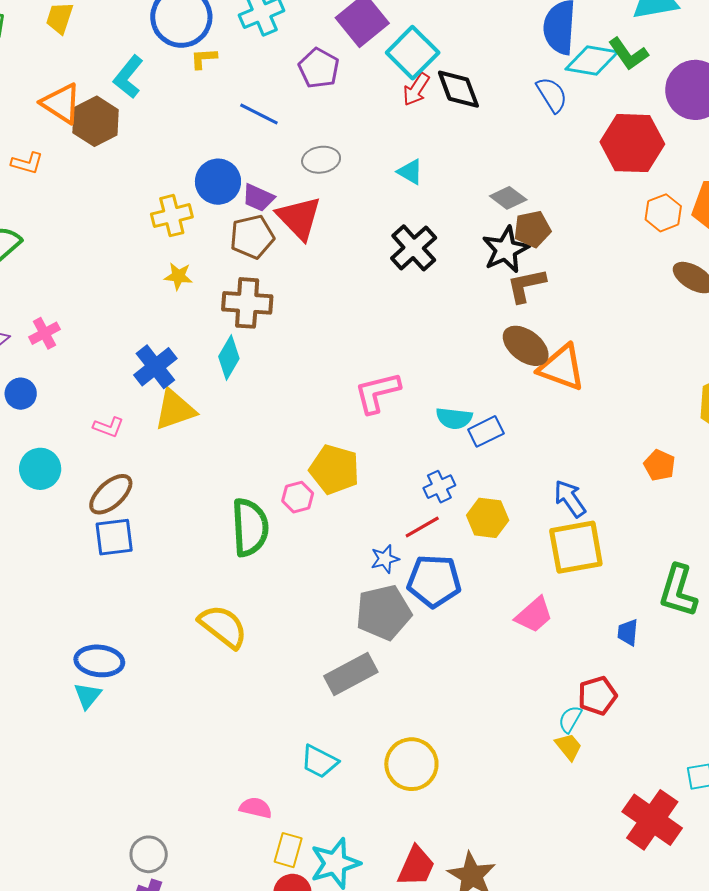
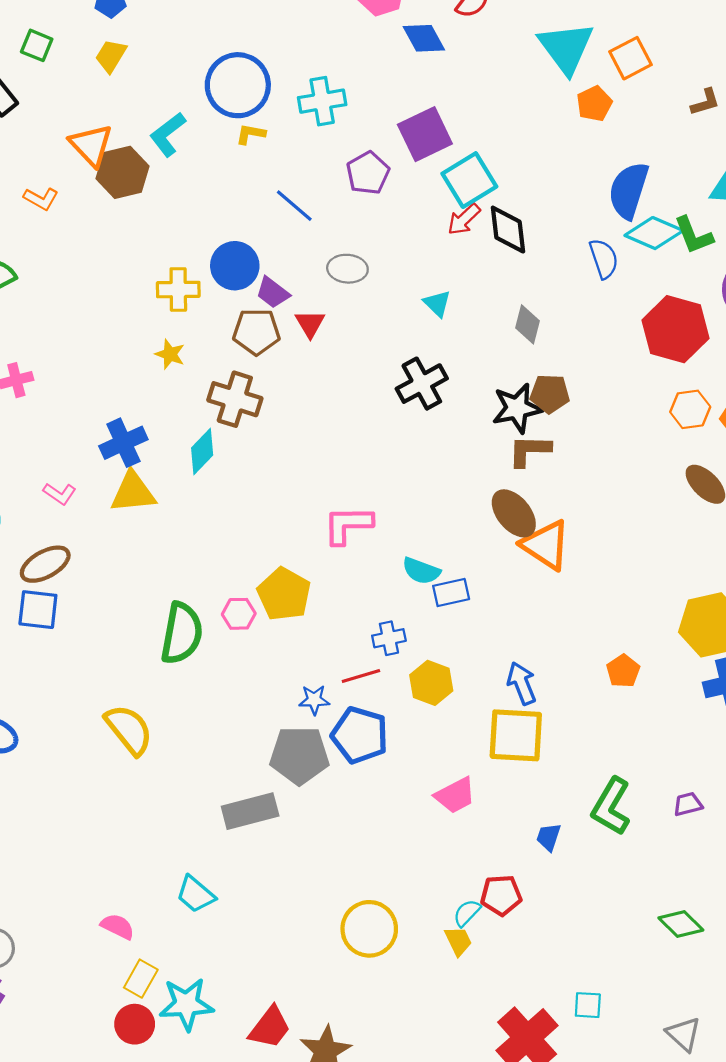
gray diamond: (508, 198) -> (527, 324), moved, turned 54
red triangle: (299, 218) -> (310, 324), size x0.6
yellow circle: (411, 764) -> (369, 929), moved

